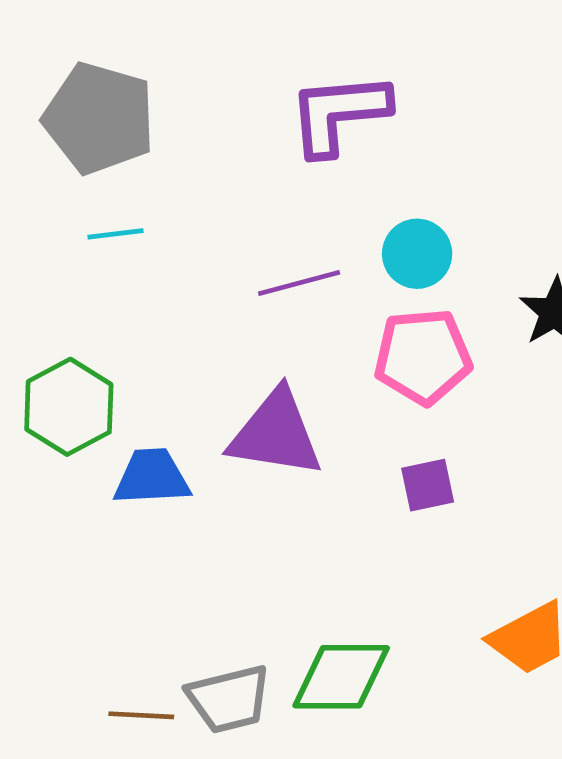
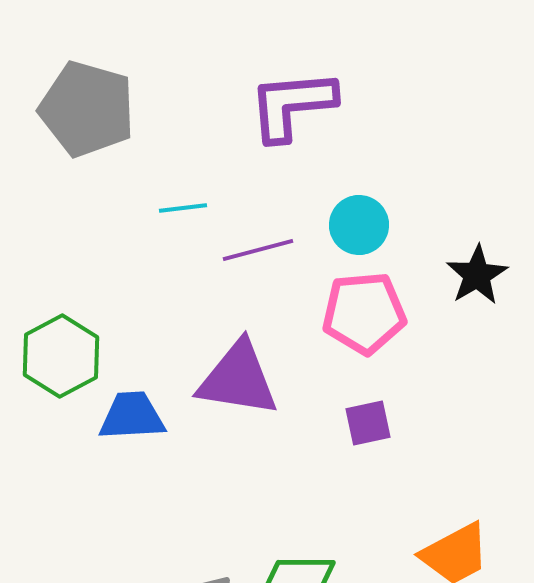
cyan line: (116, 234) -> (183, 208), moved

